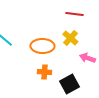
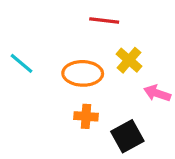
red line: (74, 14) -> (104, 20), moved

